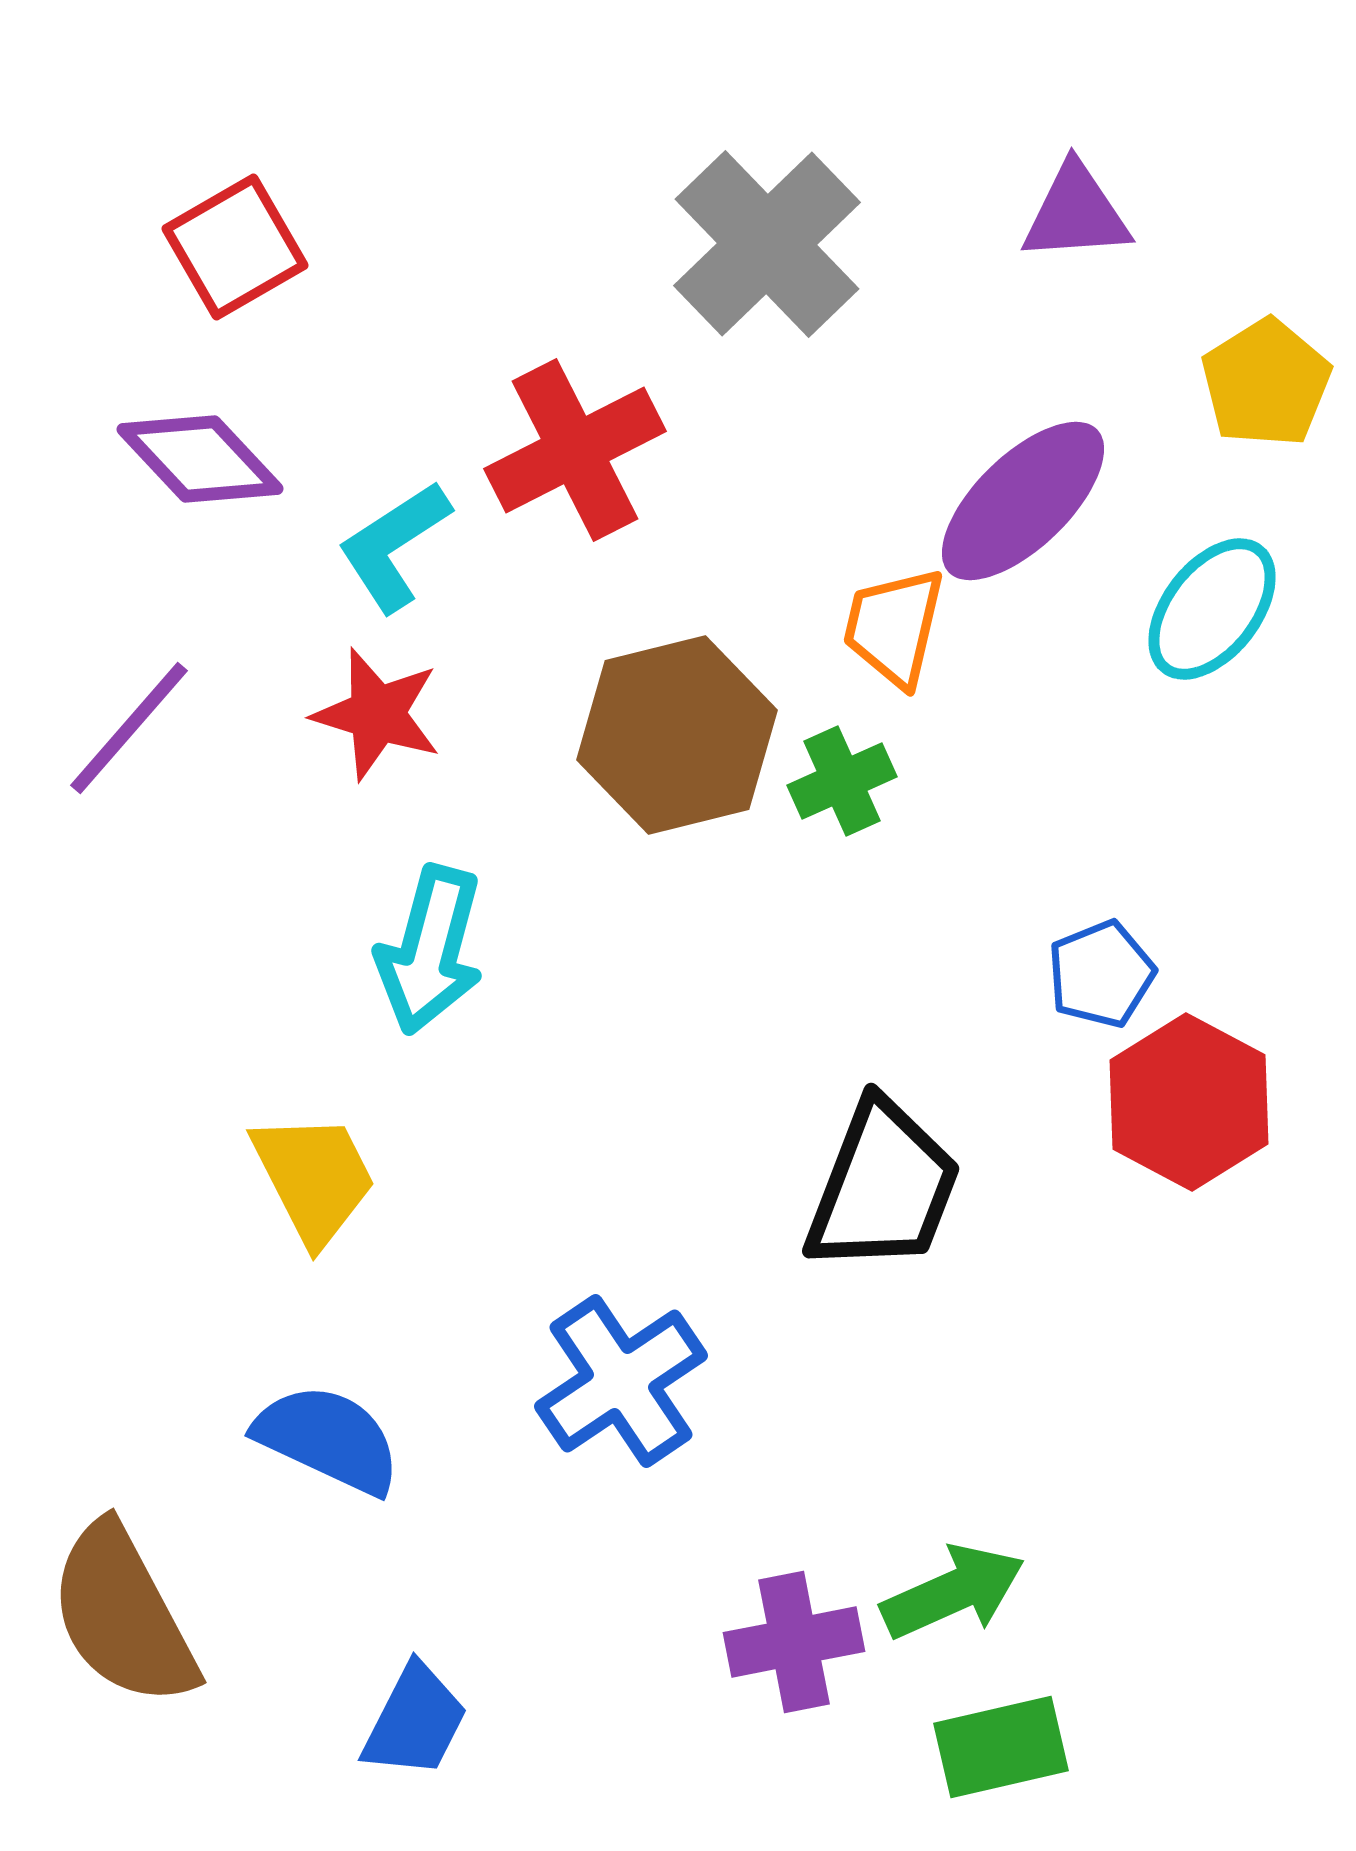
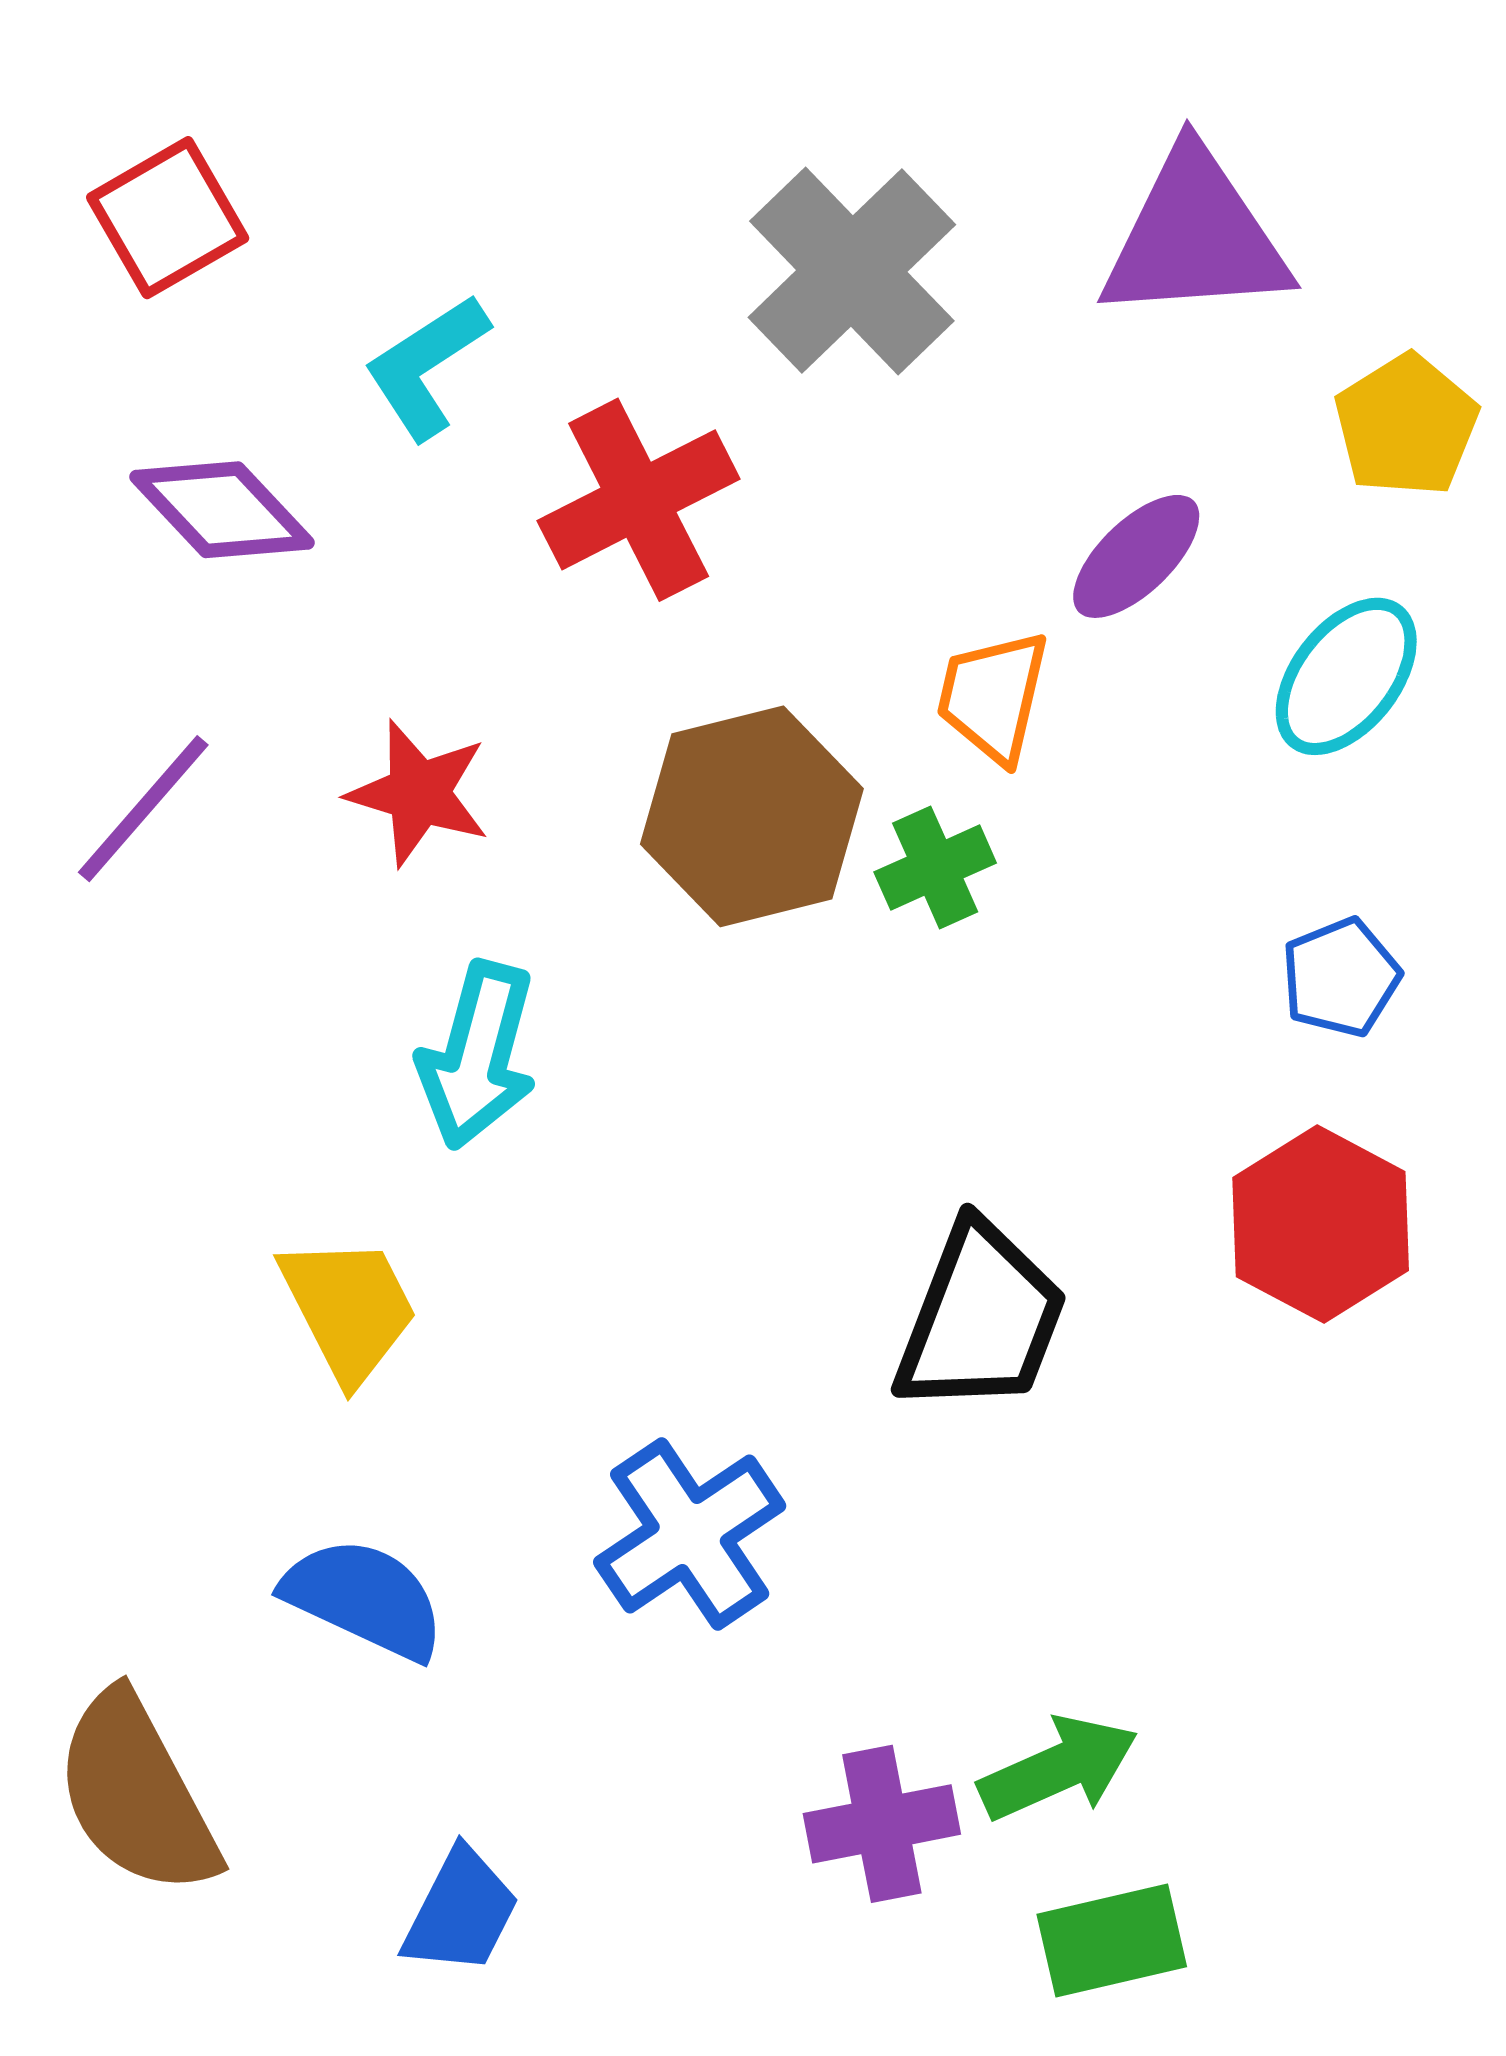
purple triangle: (1076, 213) -> (1195, 237), size x1.6
red square: (235, 247) -> (168, 218), moved
purple ellipse: (1023, 501) -> (1136, 556), size x0.7
cyan L-shape: (394, 546) -> (426, 367), moved
blue pentagon: (1101, 974) -> (1341, 977), moved

